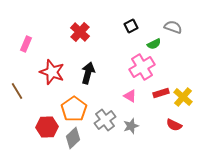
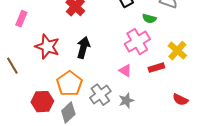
green semicircle: (154, 44) -> (149, 19), turned 40
yellow cross: (183, 97) -> (177, 51), moved
red semicircle: (174, 125) -> (180, 100), moved

